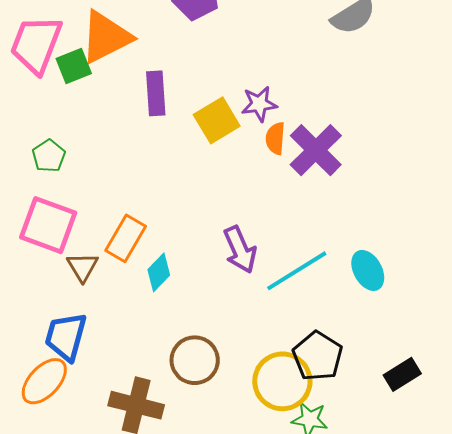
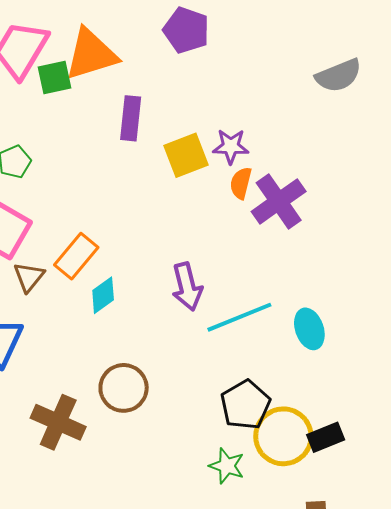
yellow circle: (282, 381) -> (283, 436), moved

